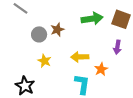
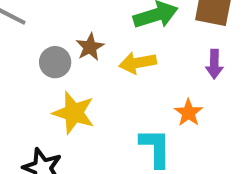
yellow arrow: (80, 57) -> (138, 63), moved
yellow star: (44, 61) -> (74, 113), size x1.5

